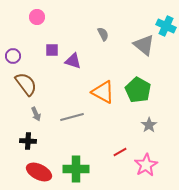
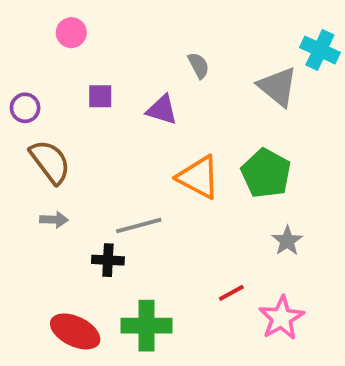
purple triangle: (73, 61) -> (162, 110), moved
gray arrow: (36, 114) -> (54, 220), moved, turned -64
black cross: (28, 141) -> (108, 260), moved

